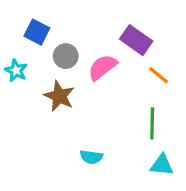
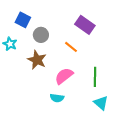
pink semicircle: (103, 67) -> (64, 76), moved
orange line: (159, 75) -> (71, 47), moved
cyan triangle: (162, 165) -> (101, 103), turned 35

